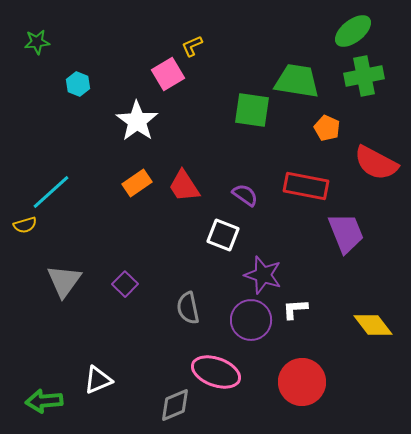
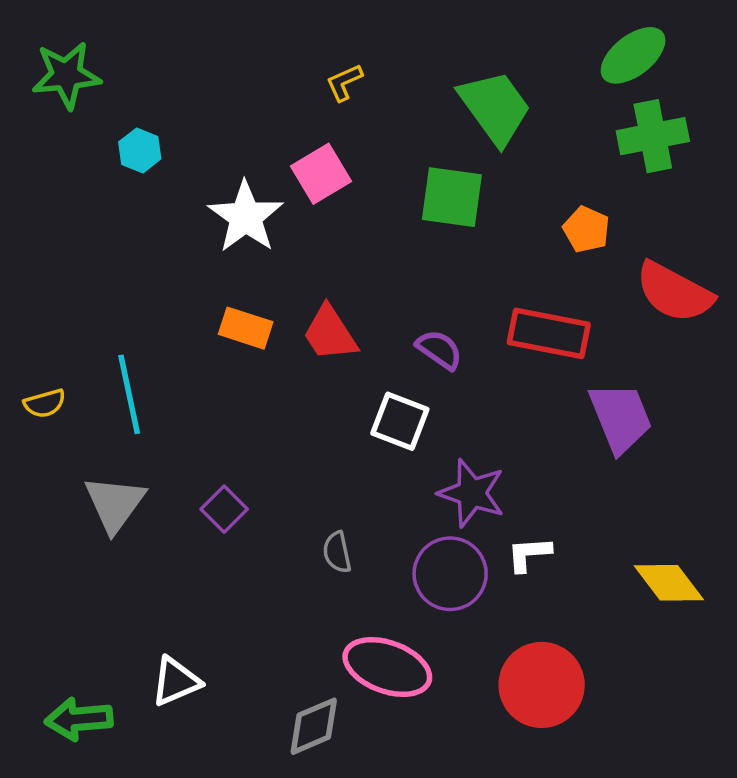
green star: (37, 42) -> (66, 75), size x1.5
pink square: (168, 74) -> (321, 174), moved
green trapezoid: (297, 81) -> (495, 107), moved, turned 45
orange rectangle: (137, 183) -> (246, 328), turned 52
cyan line: (51, 192) -> (129, 394), moved, turned -60
gray semicircle: (188, 308) -> (337, 552), size x0.7

